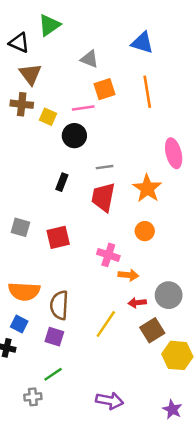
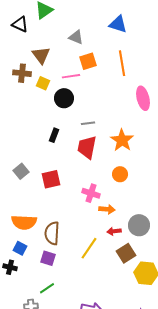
brown triangle: (30, 74) -> (41, 55), moved
pink ellipse: (174, 153) -> (143, 98), moved
gray square: (20, 227) -> (21, 171), turned 35

